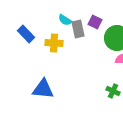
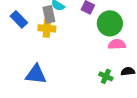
gray rectangle: (78, 29) -> (49, 14), moved

